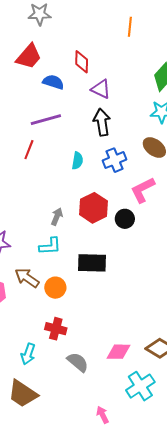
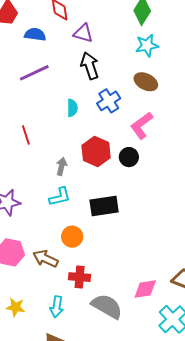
red line: (29, 150) -> (26, 135), moved, turned -30
brown arrow: (27, 278) -> (45, 259), moved
gray semicircle: (78, 362) -> (107, 306), size x1.4

